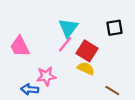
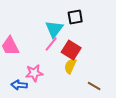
black square: (114, 28) -> (75, 17), moved
yellow semicircle: (86, 68) -> (70, 66), turned -91

